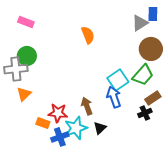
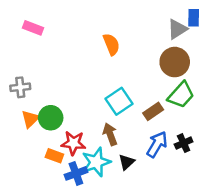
brown circle: (151, 49) -> (175, 62), moved
green circle: (27, 56) -> (51, 118), moved
gray cross: (16, 69) -> (20, 87), size x0.7
cyan square: (118, 80) -> (119, 101), moved
blue arrow: (114, 97) -> (157, 144), moved, turned 50
brown rectangle: (153, 98) -> (153, 111), moved

